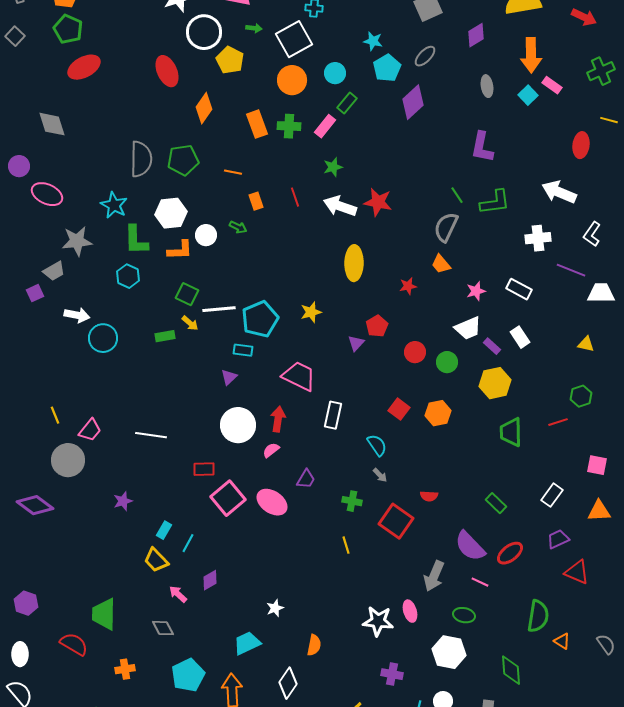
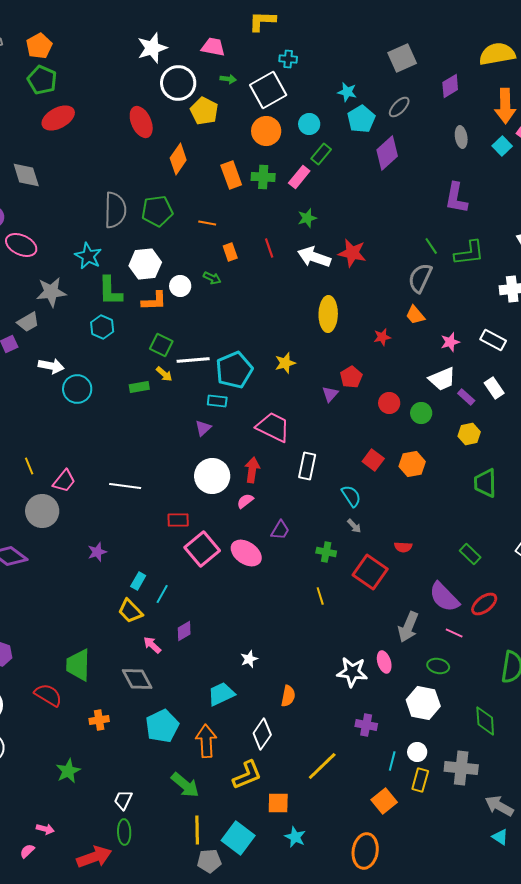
yellow hexagon: (495, 383) -> (469, 434), size x0.7
gray diamond: (163, 628) -> (137, 679), size x1.4

